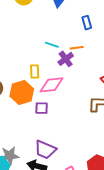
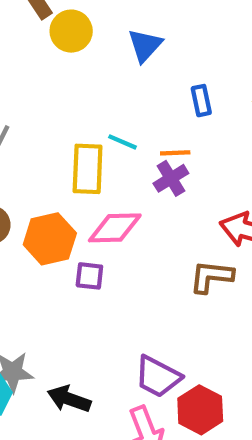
purple cross: (66, 59) -> (171, 178), moved
yellow rectangle: (35, 71) -> (88, 169), moved, size x1.6
purple trapezoid: (45, 150) -> (158, 377), moved

